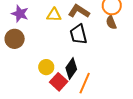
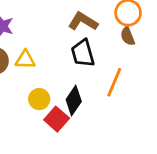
yellow triangle: (54, 15) -> (25, 60), moved
orange line: (85, 83) -> (114, 82), moved

